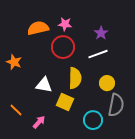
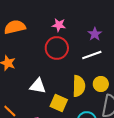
orange semicircle: (38, 28) -> (15, 27), moved
yellow semicircle: (75, 78) -> (79, 86), moved

